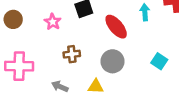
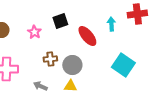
gray circle: (113, 61) -> (72, 65), moved
cyan square: (159, 61) -> (123, 65), size x1.6

